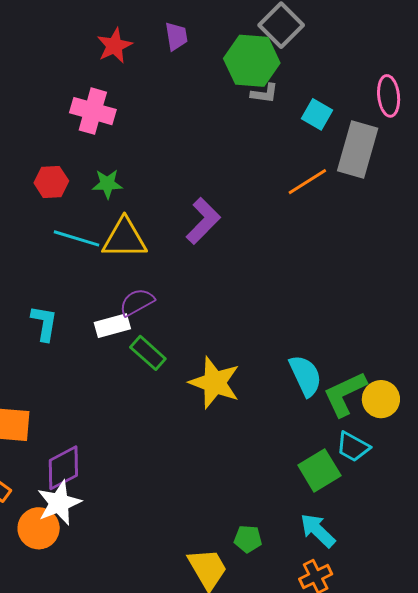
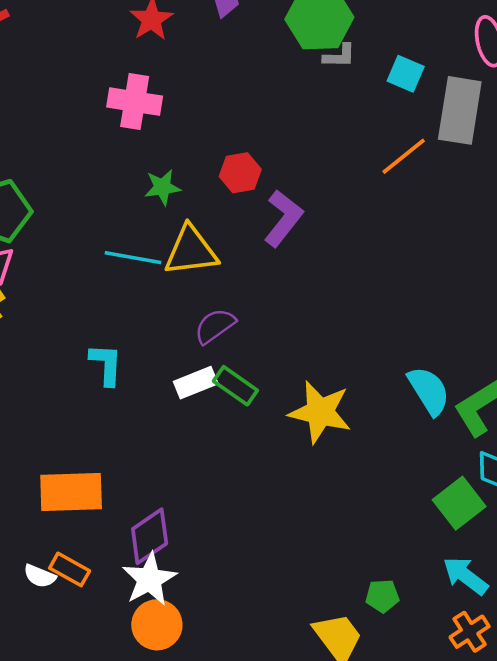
red hexagon: (51, 182) -> (240, 173), moved
white rectangle: (112, 326) -> (196, 383), moved
orange circle: (39, 528) -> (157, 625), moved

